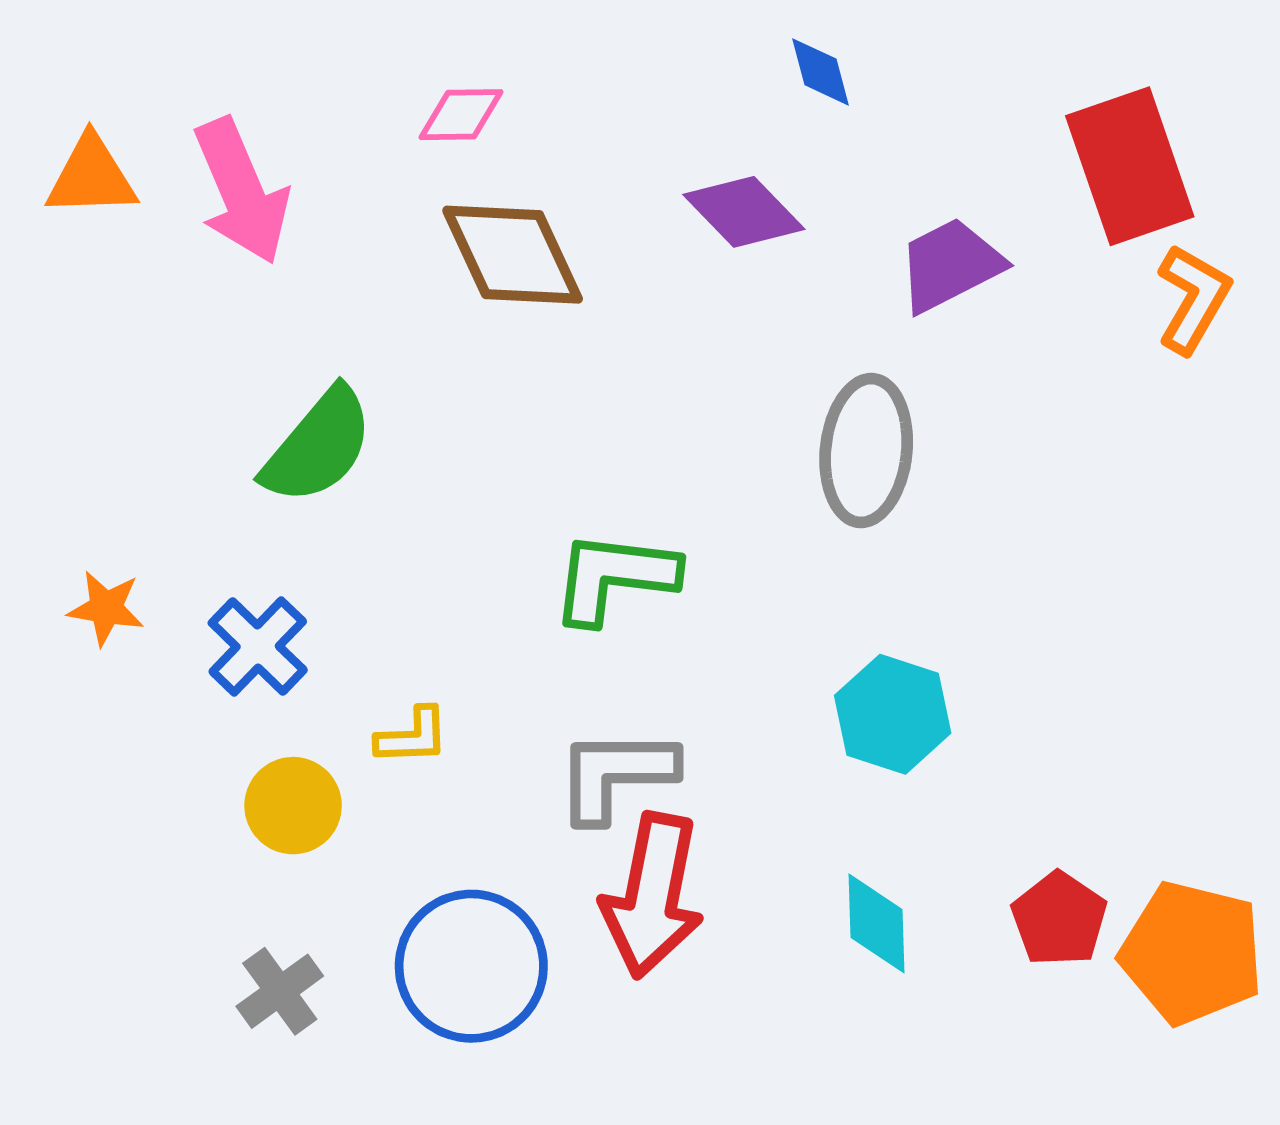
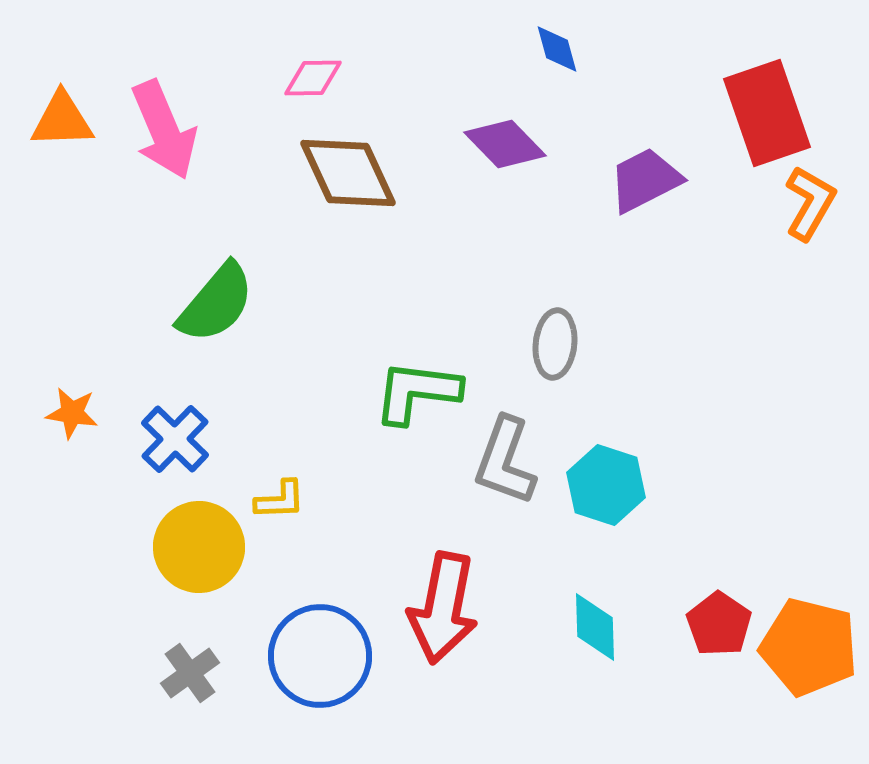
gray ellipse: (866, 451) -> (555, 344), moved, size x0.7
gray L-shape: (616, 775) -> (505, 461), moved, turned -70
yellow circle: (293, 806) -> (199, 547), size x1.4

